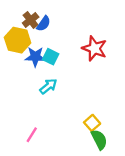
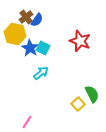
blue star: (35, 57) -> (30, 48), turned 30
pink line: (32, 135) -> (27, 122), moved
green semicircle: (99, 140) -> (92, 94), moved

